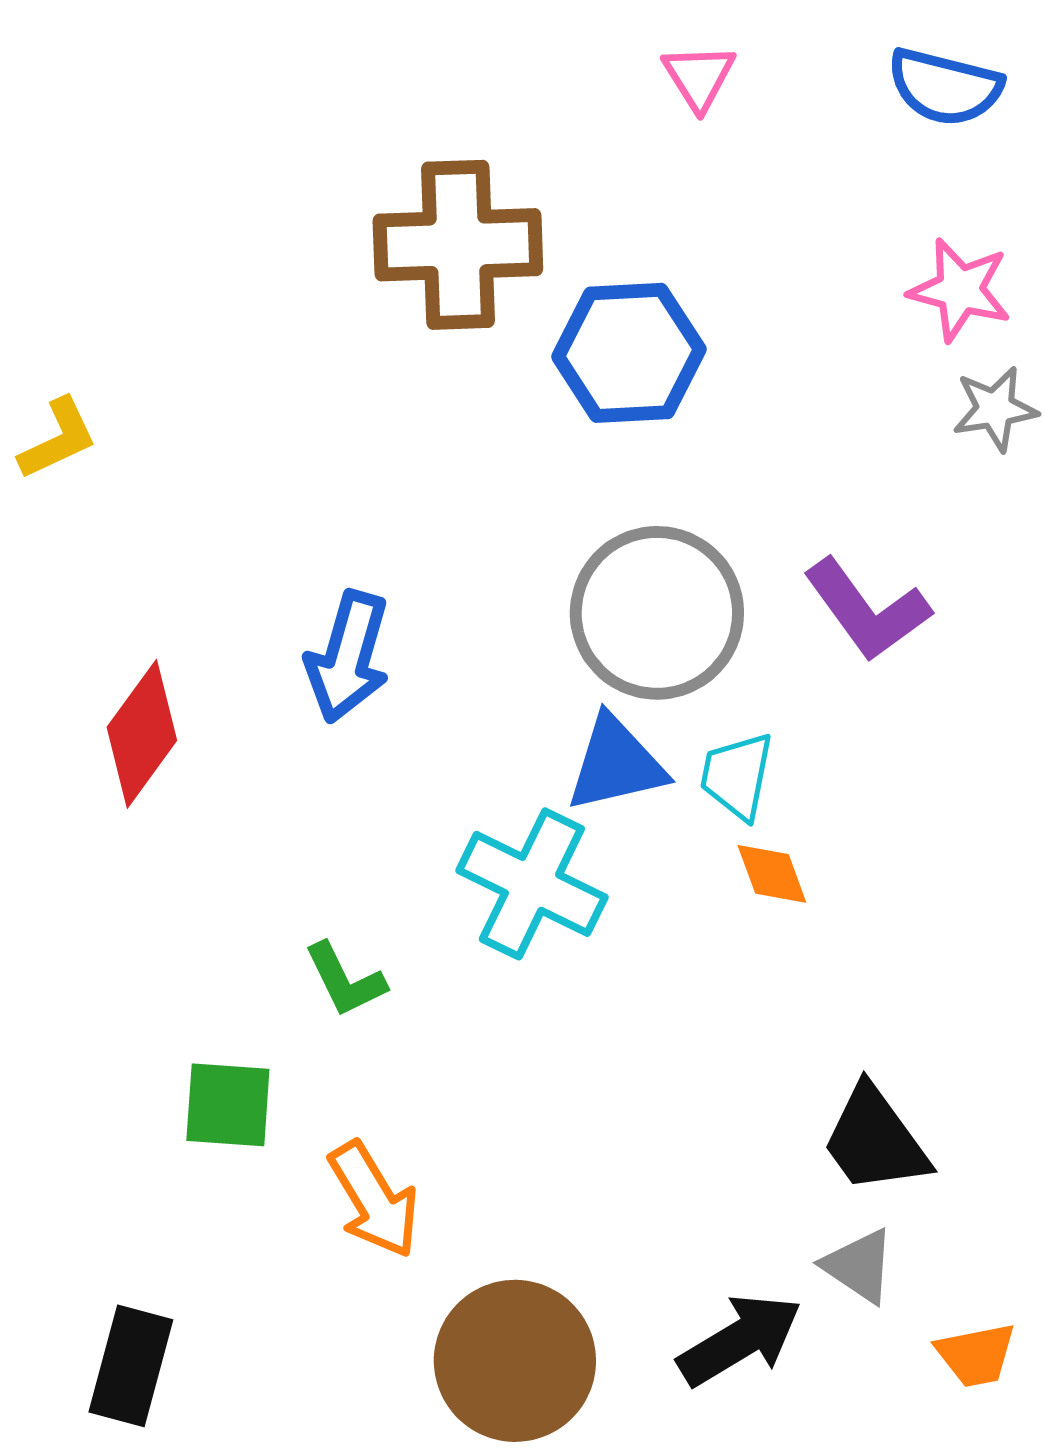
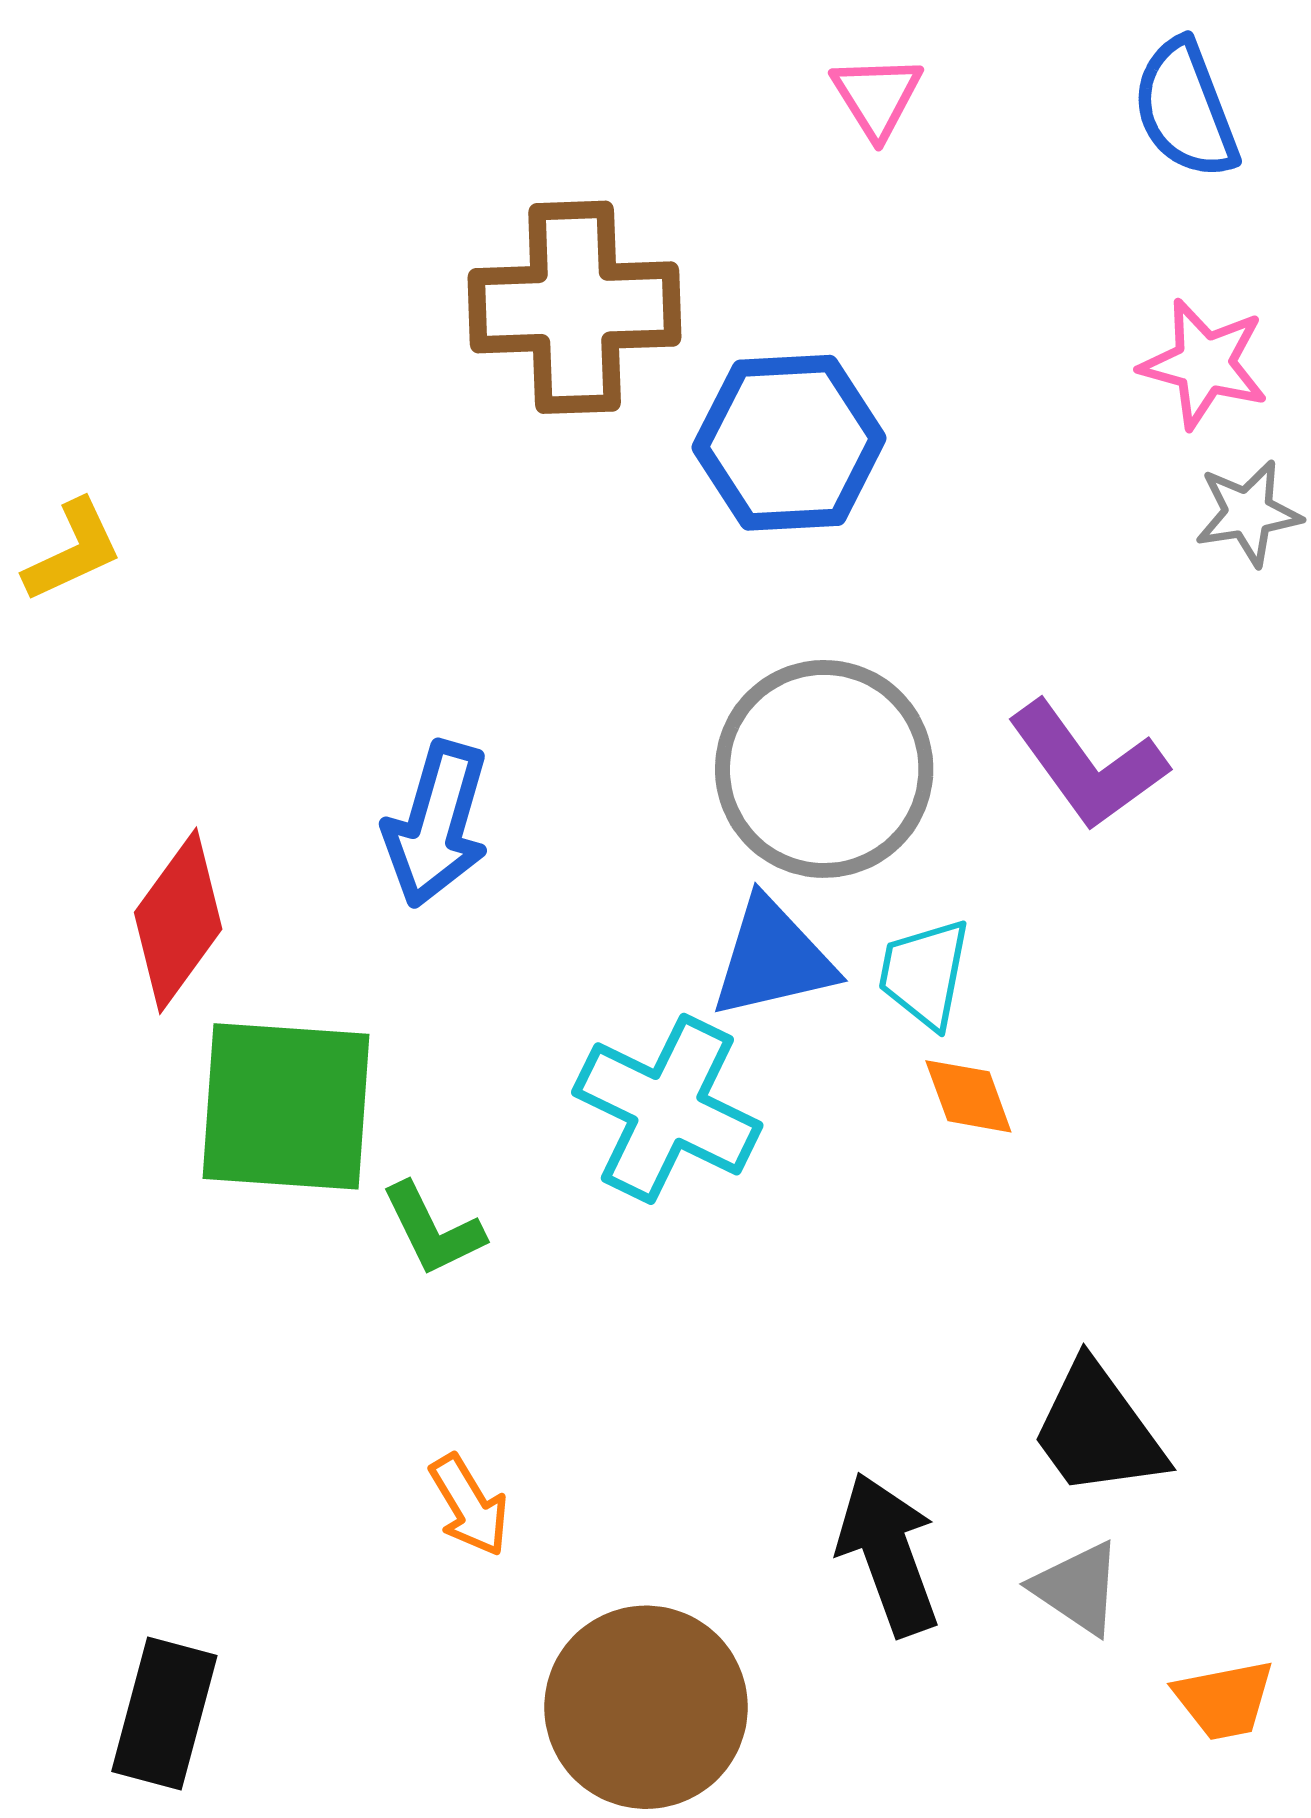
blue semicircle: (945, 87) -> (1185, 109), turned 55
green square: (228, 1105) -> (286, 1106), moved, size x1.6
orange arrow: (374, 1200) -> (469, 1505), size x0.7
black arrow: (740, 1340) -> (888, 1554), moved, turned -79

